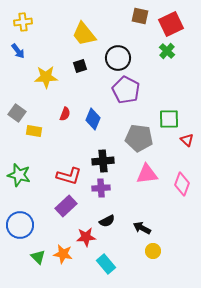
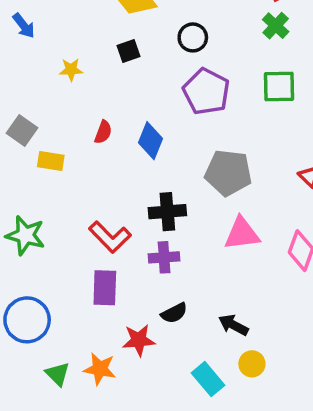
black circle: (118, 58) -> (193, 37), size x0.7
yellow star: (46, 77) -> (71, 70), size x0.6
green square: (169, 119) -> (279, 87), moved
red L-shape: (69, 176) -> (110, 237), turned 30
purple rectangle: (66, 206) -> (105, 288), turned -45
cyan rectangle: (106, 264) -> (208, 379), moved

